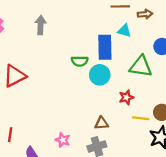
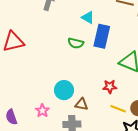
cyan triangle: (124, 31) -> (88, 17), moved
cyan circle: (100, 75) -> (64, 90), moved

